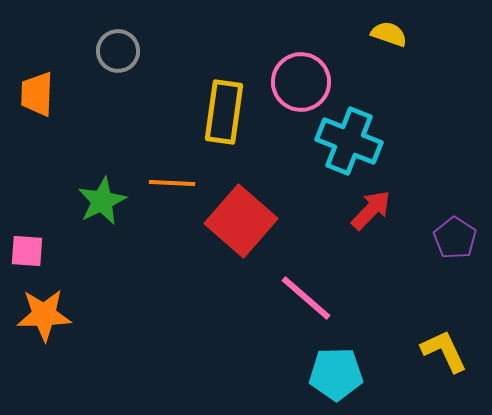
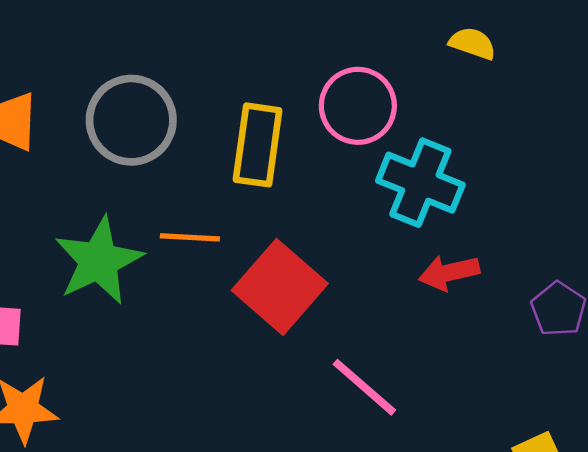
gray circle: (118, 51) -> (131, 120), moved, size x1.6
green star: (102, 201) -> (99, 261), size x1.4
red arrow: (371, 210) -> (449, 273), turned -147

